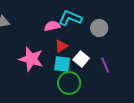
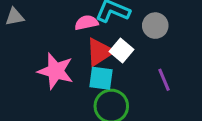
red triangle: (61, 46) -> (100, 52), size x1.5
white square: (81, 59) -> (122, 50), moved

